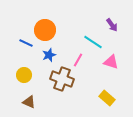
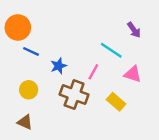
orange circle: (45, 30) -> (18, 27), moved
yellow rectangle: (107, 98) -> (116, 102), moved
brown triangle: (29, 102) -> (25, 122), moved

